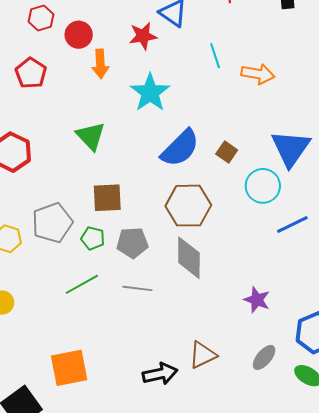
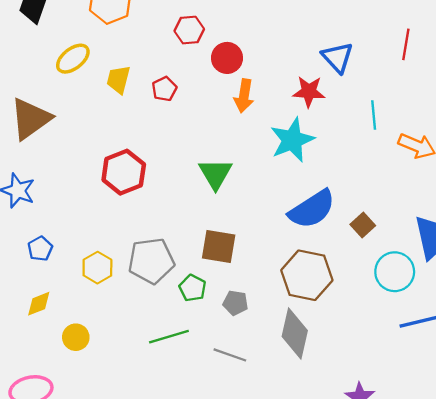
red star: (143, 36) -> (309, 92), moved
red pentagon: (31, 73) -> (164, 89), size x0.7
gray pentagon: (132, 243) -> (235, 303), size x0.7

